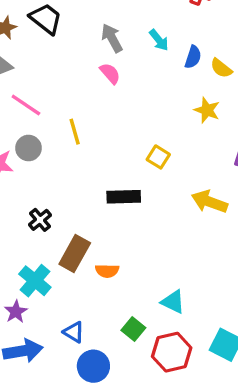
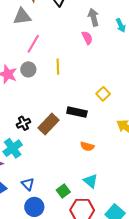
pink line: (26, 105) -> (33, 44), turned 72
black cross: (40, 220) -> (23, 123), moved
brown rectangle: (75, 254) -> (48, 124), moved
orange semicircle: (107, 271) -> (87, 146), moved

